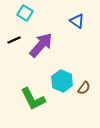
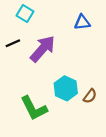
blue triangle: (77, 21) -> (82, 22), turned -42

